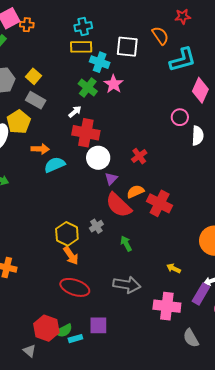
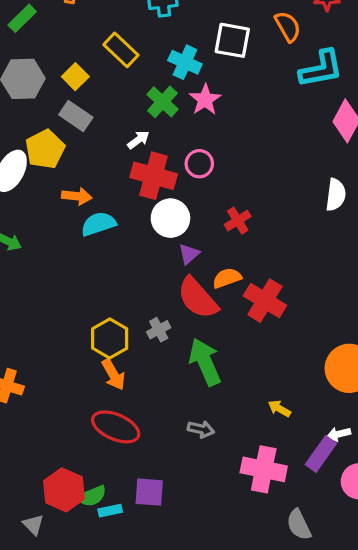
yellow rectangle: (81, 47) -> (121, 50), moved, turned 40
pink circle: (180, 117) -> (199, 164), moved
green arrow: (126, 244) -> (205, 362), size x1.8
gray arrow: (127, 285) -> (201, 429), size x0.6

